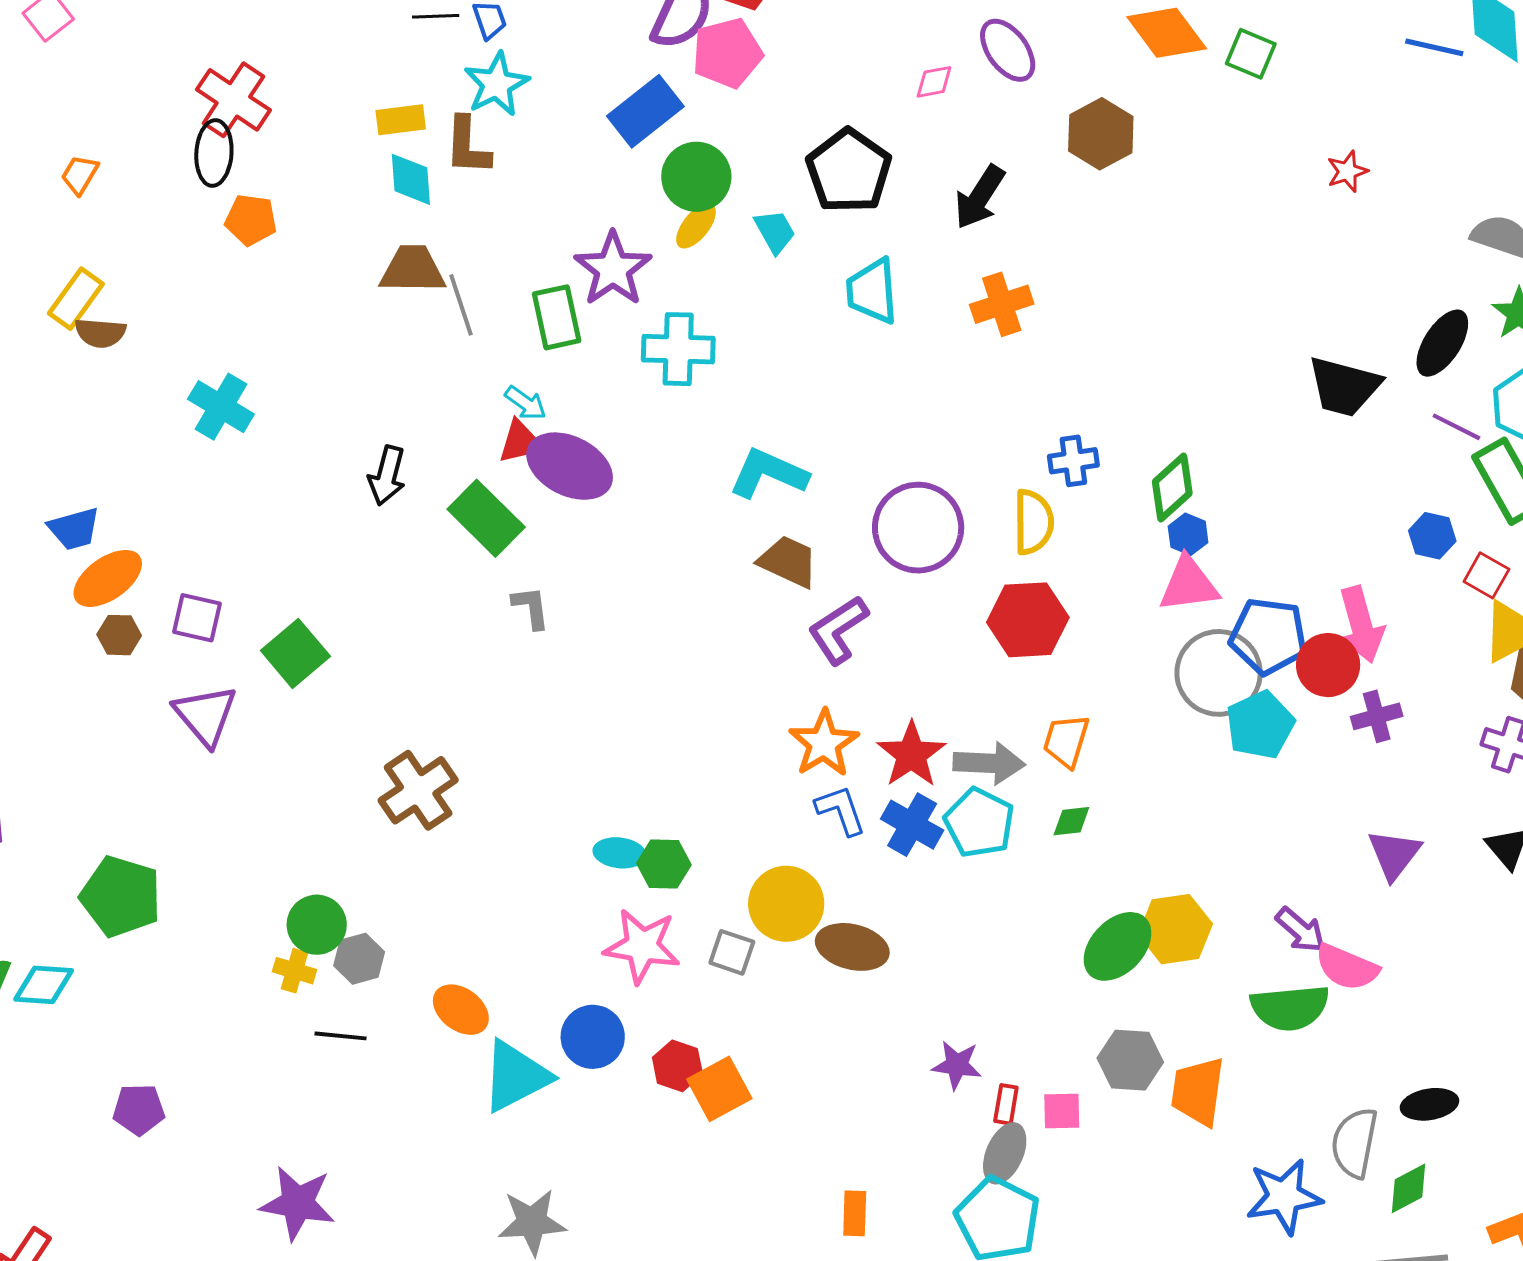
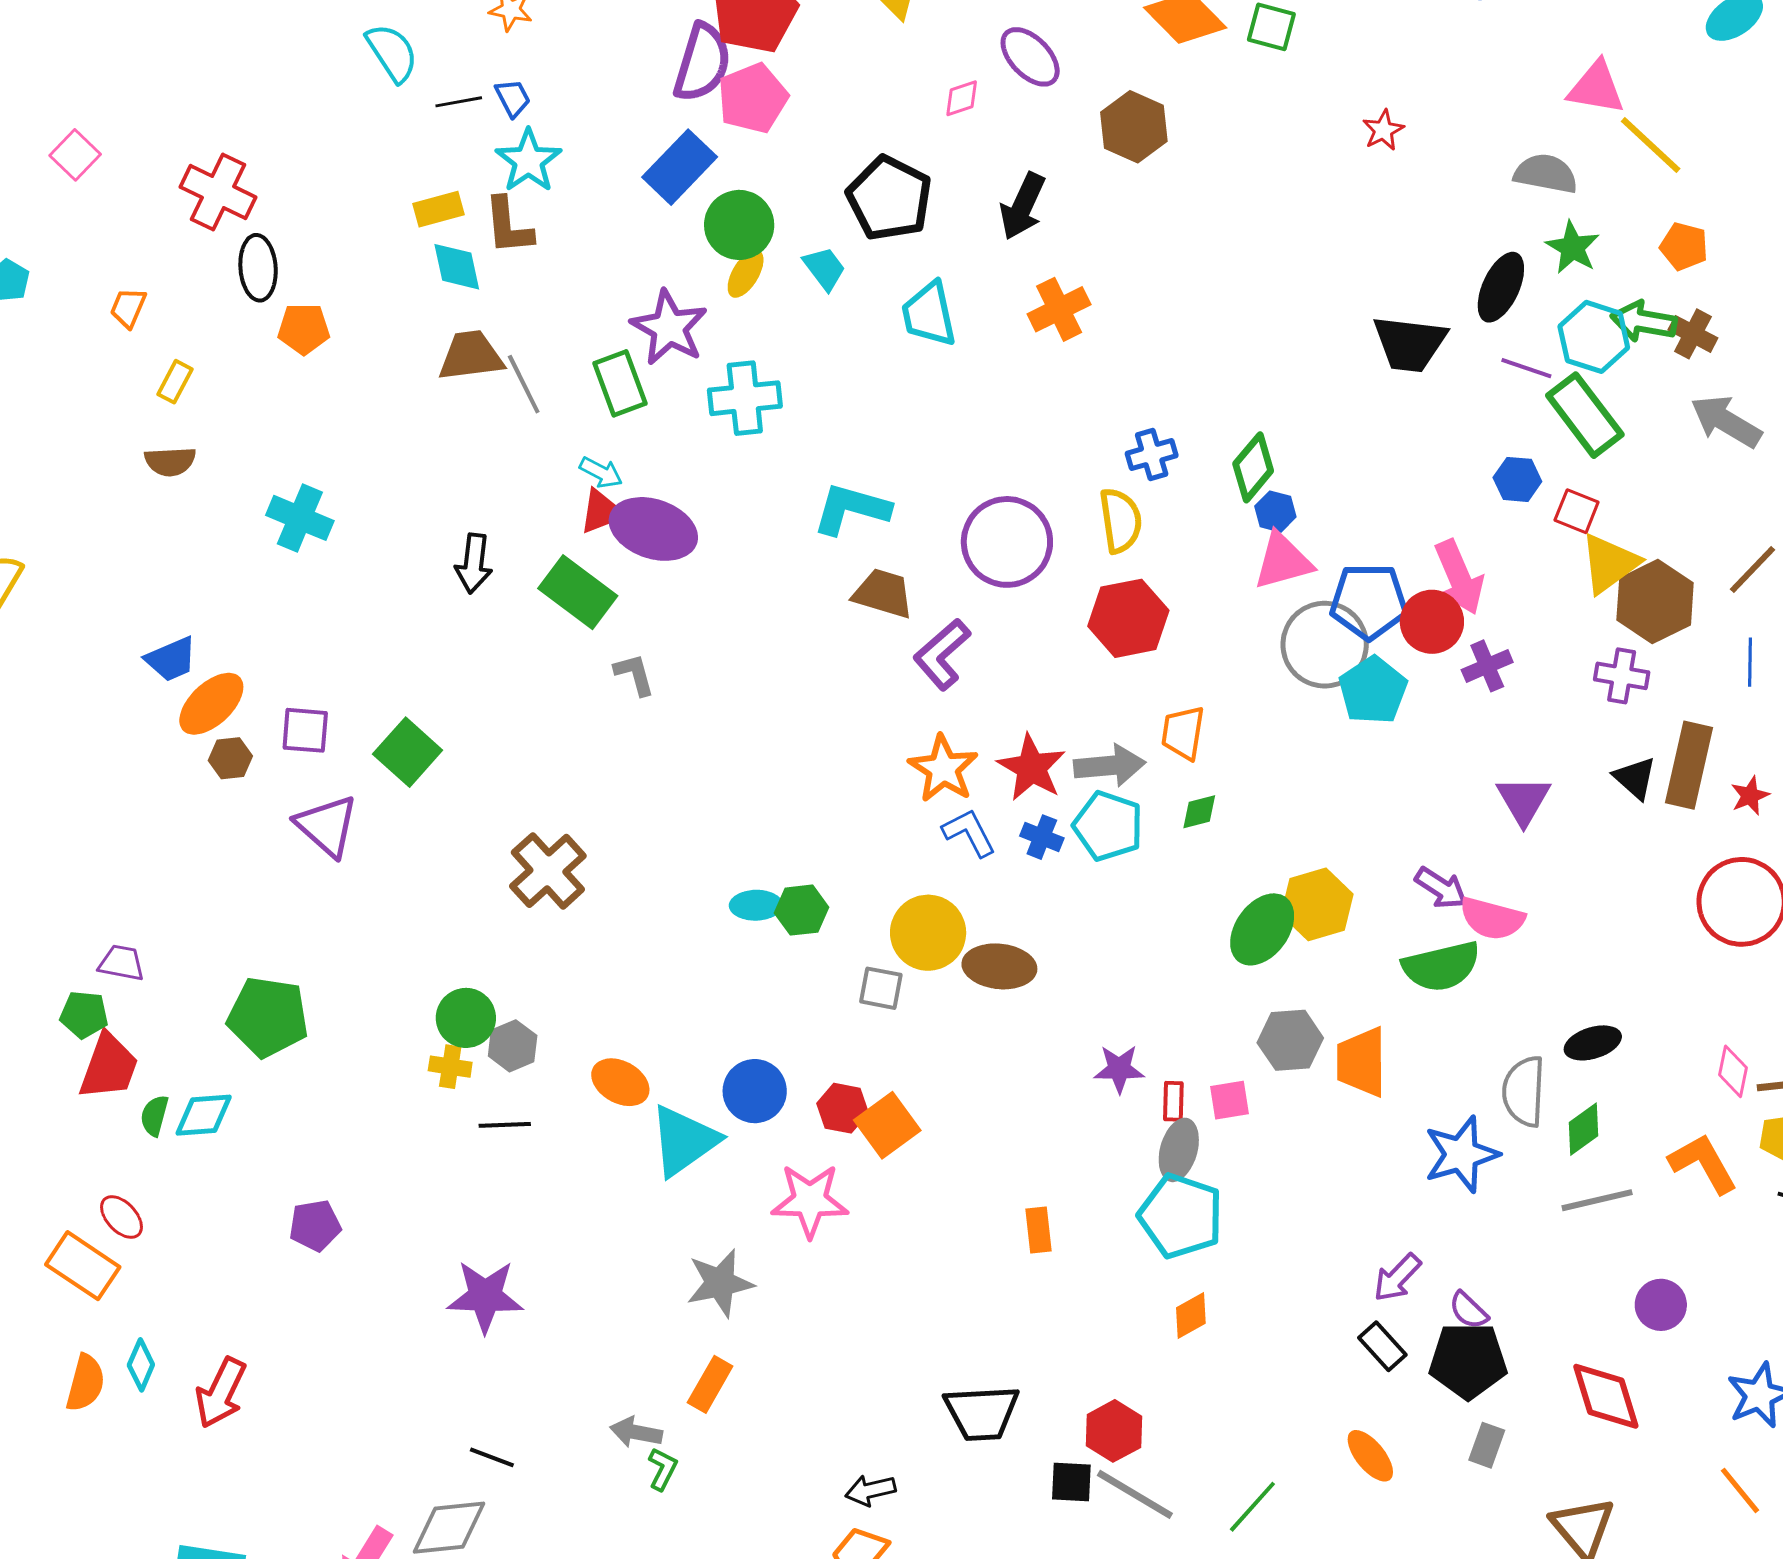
red cross: (233, 100) -> (218, 192), moved
yellow rectangle: (76, 299) -> (175, 382), moved, size x0.7
blue cross: (912, 825) -> (1042, 837), size x0.7
pink star: (642, 946) -> (810, 1201), moved

